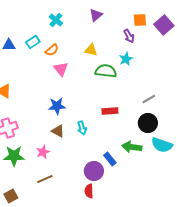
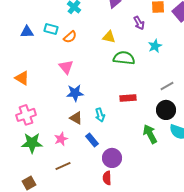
purple arrow: (129, 36) -> (139, 23), moved
cyan rectangle: (33, 42) -> (51, 29), turned 48
cyan star: (126, 59) -> (155, 46), moved
pink triangle: (61, 69) -> (66, 67), moved
green arrow: (132, 147) -> (150, 134), turned 54
blue rectangle: (110, 159) -> (92, 140), moved

